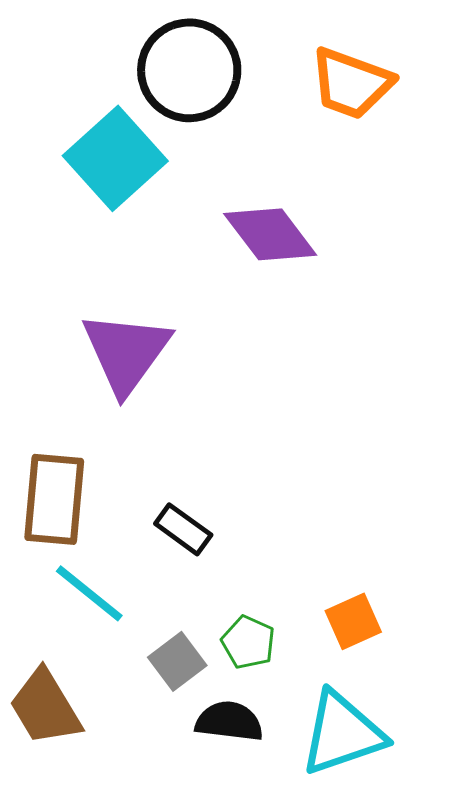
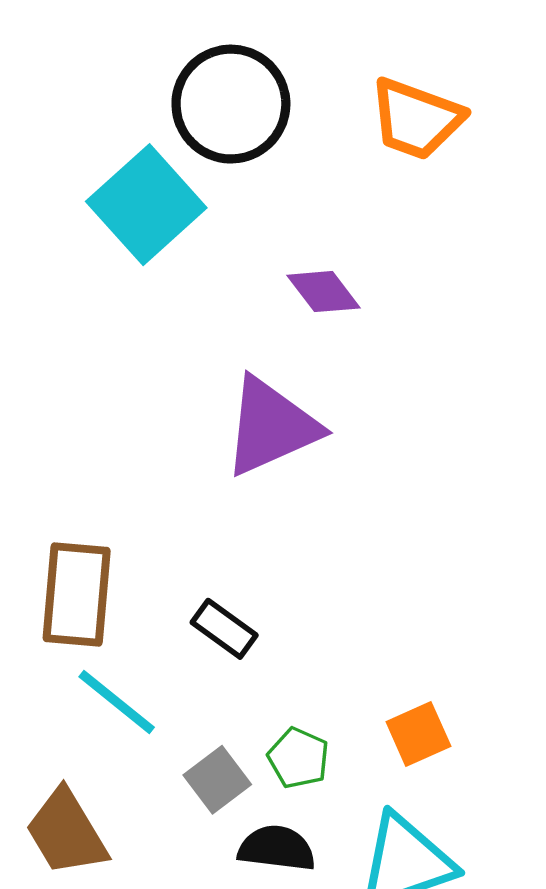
purple diamond: (270, 234) -> (324, 292), size x0.7
purple triangle: (126, 352) -> (271, 426), moved, turned 30

